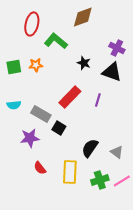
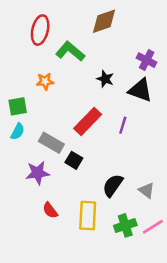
green square: (14, 67) -> (18, 106), moved
cyan semicircle: (14, 105) -> (18, 132), turned -56

